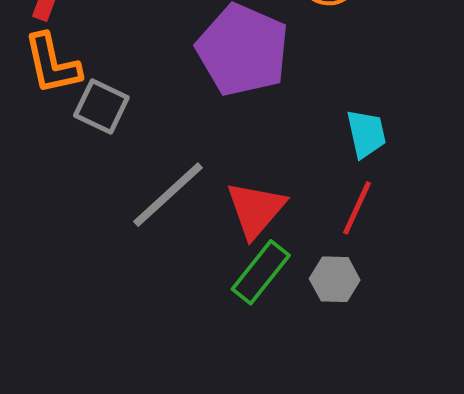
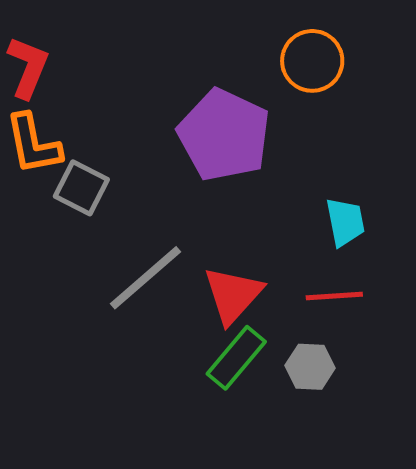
red line: (357, 208) -> (334, 296), turned 60

